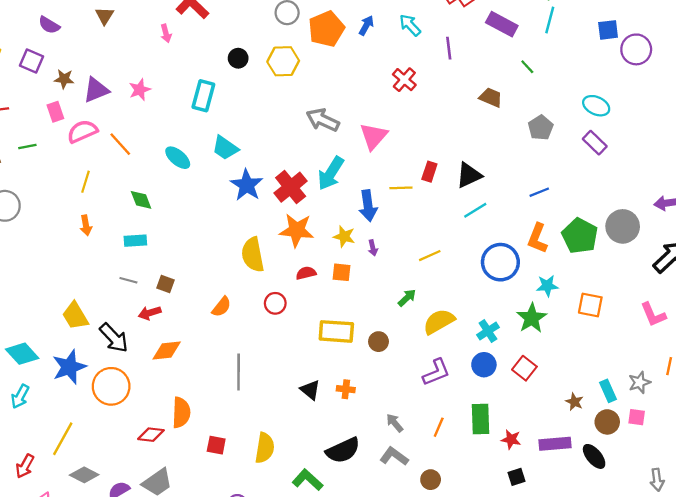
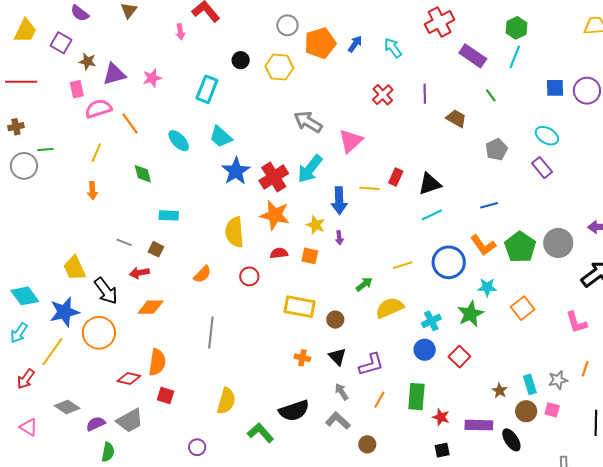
blue square: (608, 30) -> (555, 88), moved
purple line: (449, 48) -> (425, 94), moved
green line: (27, 146) -> (45, 149), moved
orange L-shape: (537, 238) -> (483, 245), turned -64
cyan rectangle: (135, 241) -> (169, 215), moved
yellow line: (430, 256) -> (403, 265), moved
orange square: (590, 305) -> (523, 308), turned 35
purple L-shape: (436, 372) -> (371, 364), moved
black triangle: (310, 390) -> (337, 357), moved
yellow line: (63, 439) -> (52, 352), moved
red square: (216, 445) -> (165, 395), moved
red arrow: (25, 466) -> (26, 379), moved

